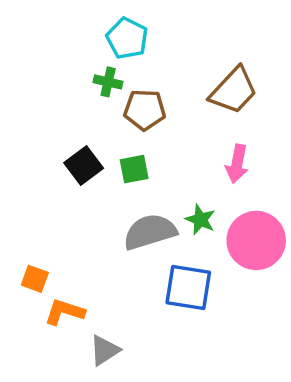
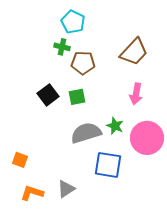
orange L-shape: (64, 312) -> (32, 193), moved
gray triangle: (105, 350) -> (66, 189), moved

